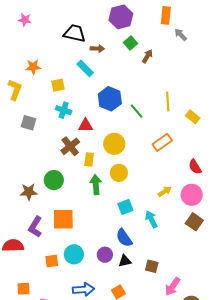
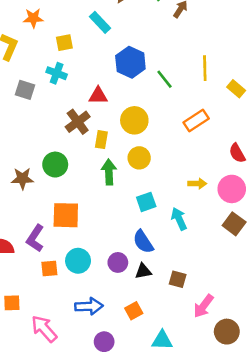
cyan cross: (64, 110) -> (57, 73), moved
yellow arrow: (165, 191) -> (197, 184), turned 32
purple L-shape: (35, 227) -> (35, 238), moved

